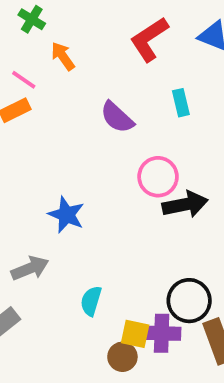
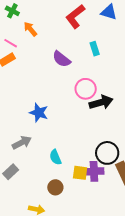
cyan semicircle: (91, 301) -> (55, 157), turned -35
brown circle: (122, 357) -> (55, 187), moved

